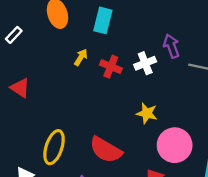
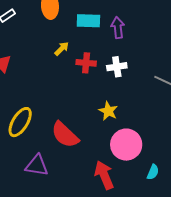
cyan rectangle: (103, 20) -> (88, 21), turned 65
purple arrow: (171, 46) -> (118, 28), moved
red cross: (111, 67) -> (86, 63), turned -30

